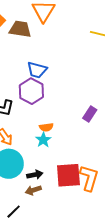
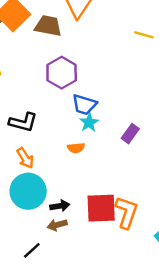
blue trapezoid: (37, 70) -> (84, 105), moved
purple hexagon: (31, 91) -> (62, 73), moved
cyan star: (43, 140) -> (89, 123), moved

